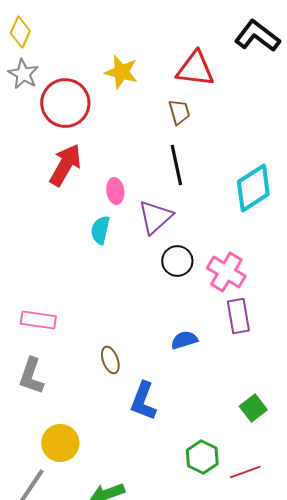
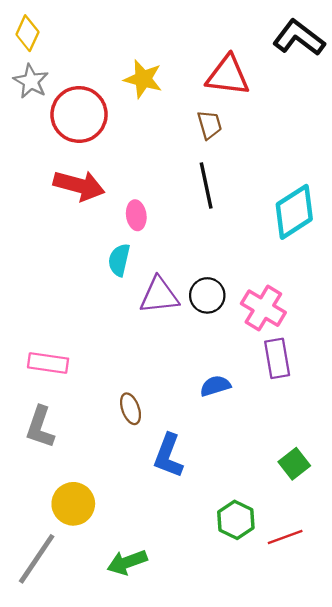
red arrow: (65, 165) -> (79, 185), turned 75
purple triangle: (155, 217) -> (159, 295), moved, turned 36

